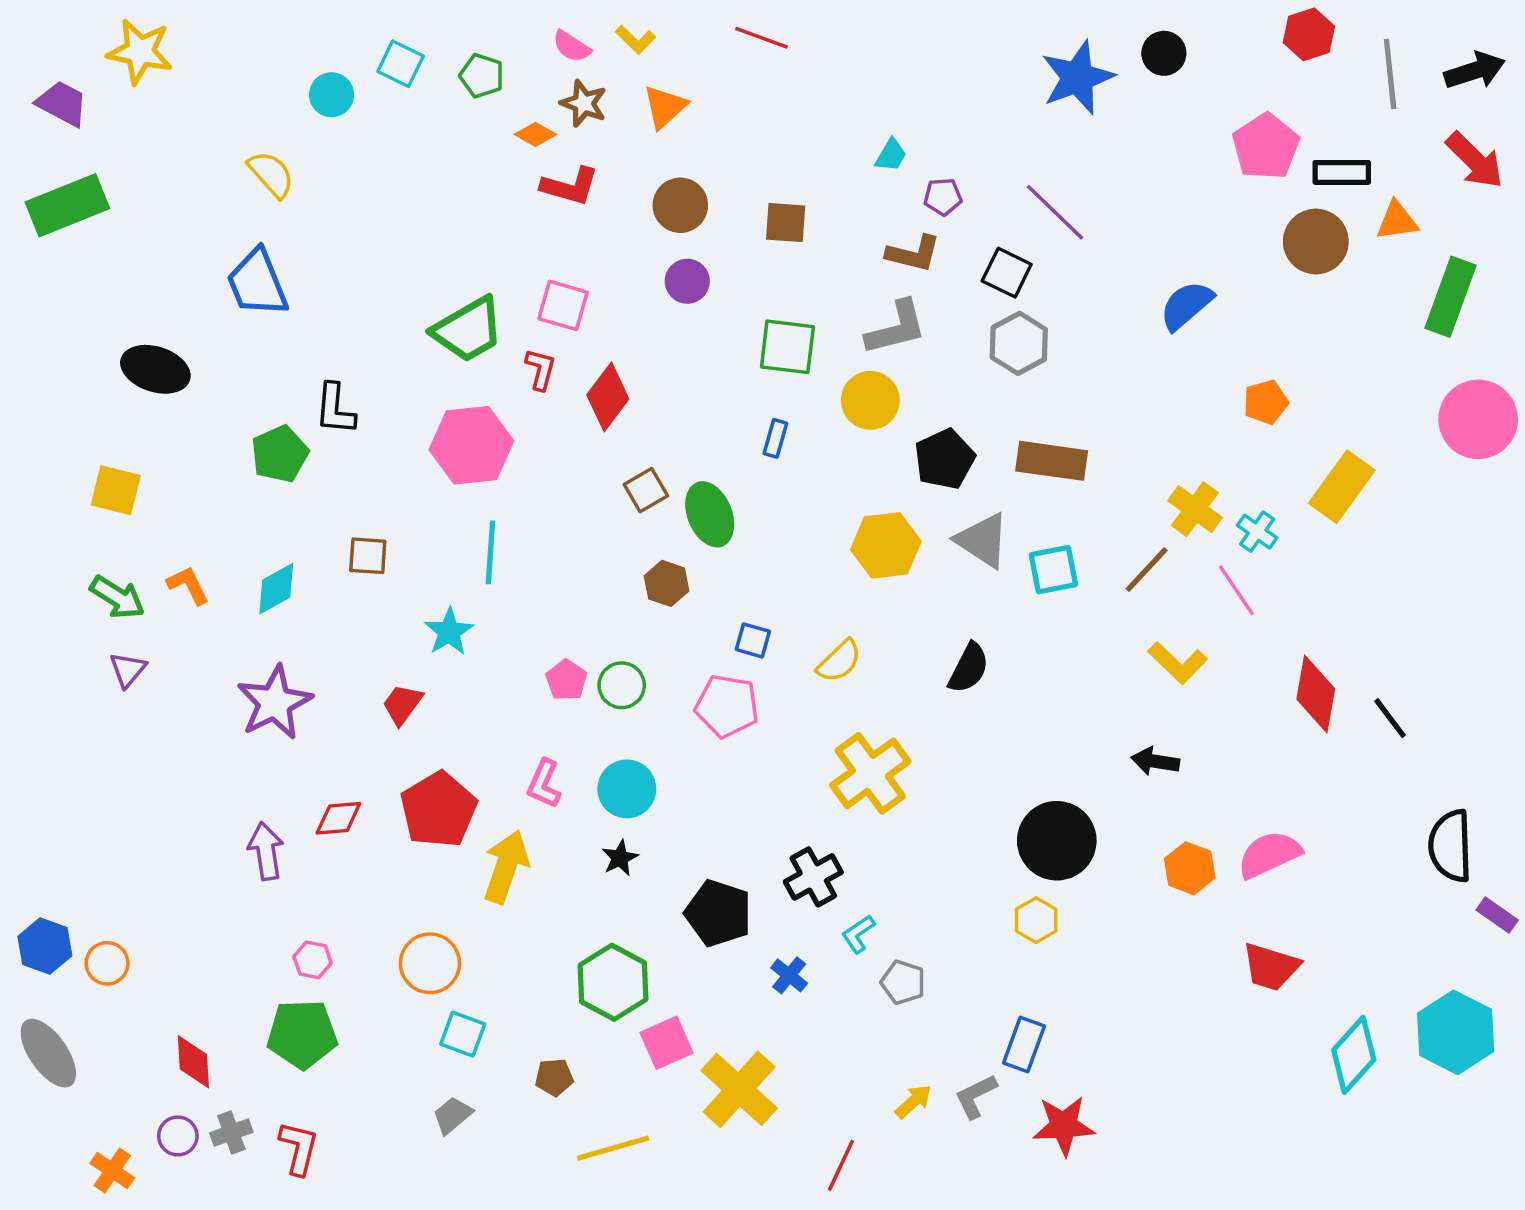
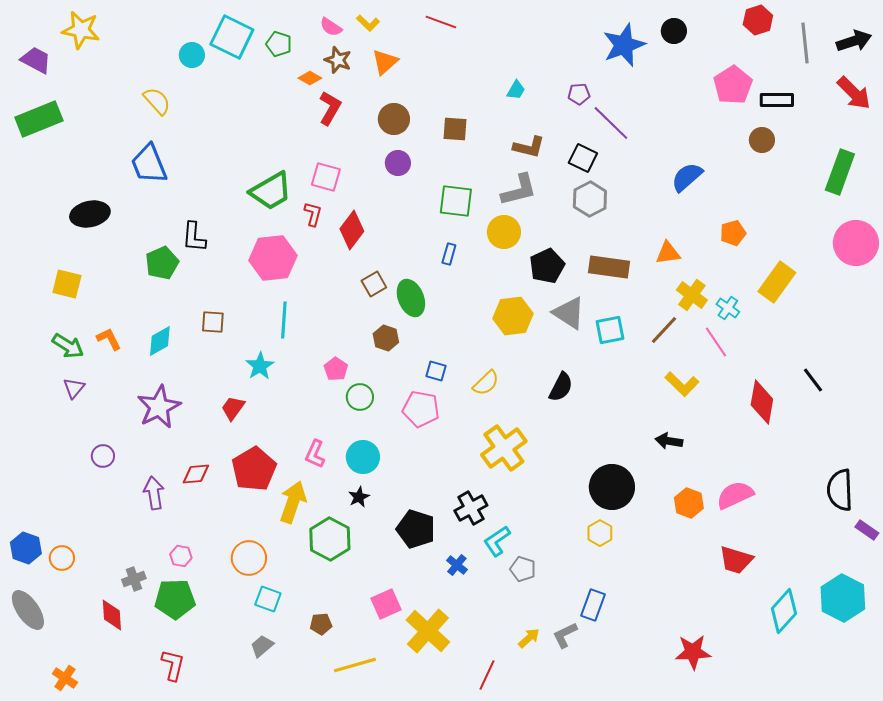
cyan square: (401, 64) -> (232, 37), size x1.6
red L-shape: (570, 186) -> (330, 108), turned -76
purple pentagon: (943, 197) -> (579, 94), moved
orange triangle: (1397, 221) -> (668, 253), moved
brown circle: (1316, 242) -> (762, 140), size x0.7
black ellipse: (155, 369) -> (90, 214), turned -30
pink pentagon: (566, 680) -> (336, 369), moved
black line: (1390, 718) -> (813, 380), moved
cyan L-shape: (858, 934) -> (497, 541), size x1.4
green hexagon: (613, 982) -> (330, 539), moved
red star: (1064, 1126) -> (693, 652), moved
gray cross: (231, 1133) -> (134, 579), moved
purple circle: (178, 1136) -> (103, 456), moved

